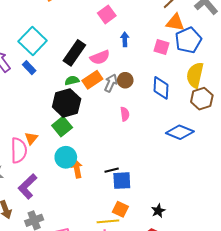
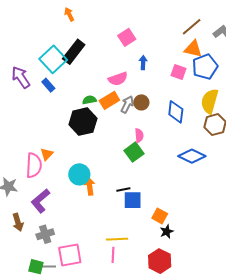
black rectangle: (74, 53) -> (74, 52), moved
green square: (62, 126) -> (134, 152), moved
orange square: (120, 209) -> (160, 216), moved

